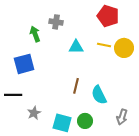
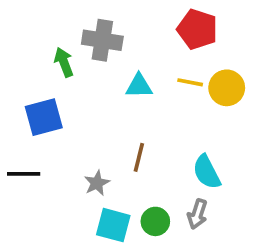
gray cross: (56, 22) -> (102, 40), size x1.5
cyan semicircle: (99, 95) -> (207, 172), moved
gray star: (34, 113) -> (97, 183), moved
gray arrow: (122, 117) -> (197, 214), moved

